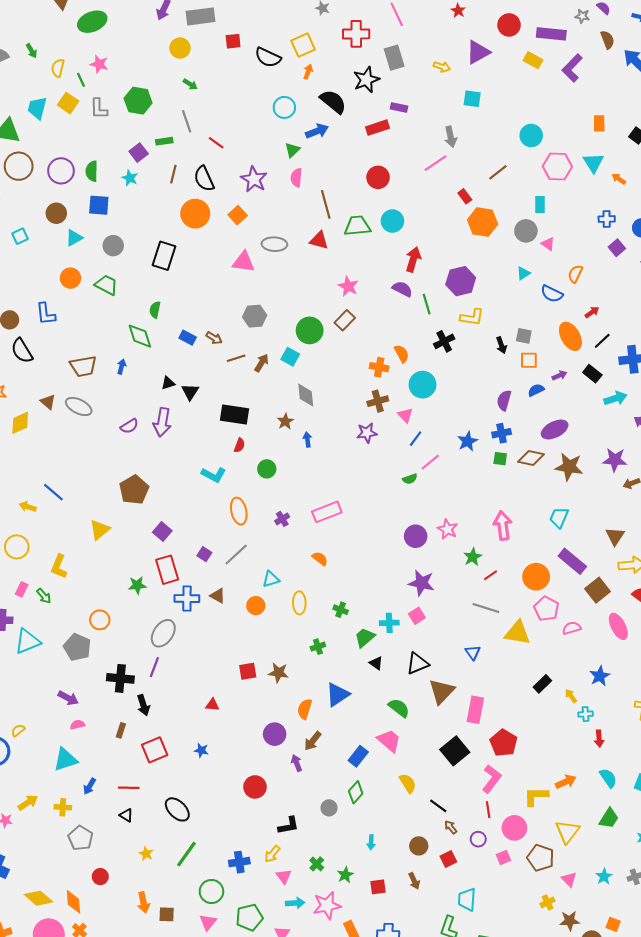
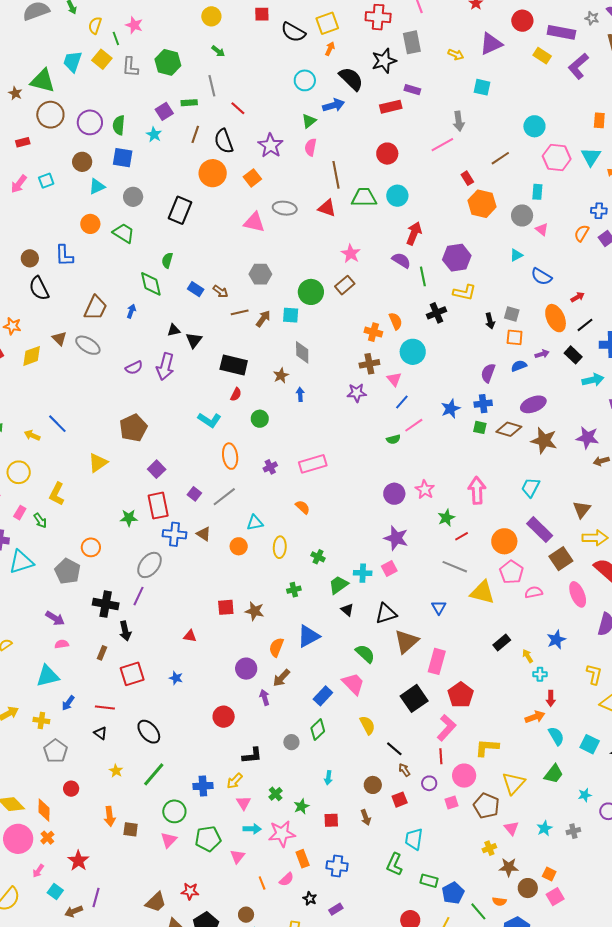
orange semicircle: (575, 274) -> (582, 233), moved
cyan square: (290, 357) -> (291, 315), turned -30
brown trapezoid: (83, 366) -> (95, 308), turned -60
orange arrow: (566, 782) -> (535, 717), moved

